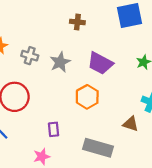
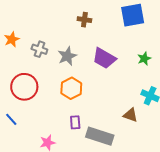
orange hexagon: (87, 97) -> (71, 88), moved
purple rectangle: (54, 129) -> (75, 122), moved

